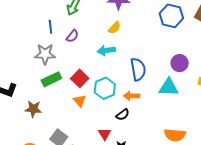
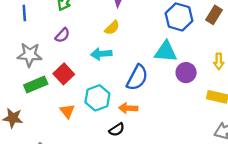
blue line: (50, 27) -> (24, 13), moved
blue semicircle: (138, 69) -> (137, 78), turned 35
red square: (80, 78) -> (64, 74), moved
cyan triangle: (169, 87) -> (166, 52), moved

